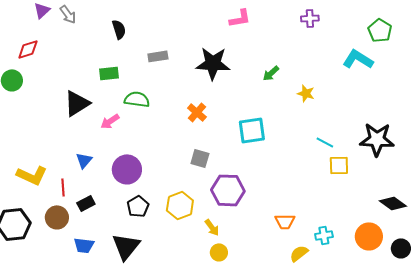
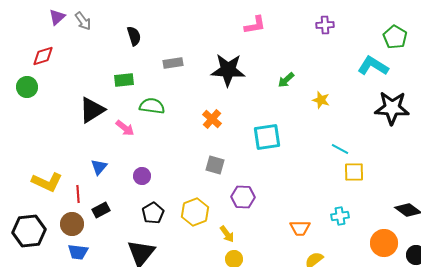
pink arrow: (110, 121) -> (125, 128), turned -108
black star: (377, 139) -> (392, 108), moved
purple circle: (127, 169) -> (142, 176), size x0.6
purple hexagon: (228, 190) -> (243, 197), size x0.7
cyan cross: (324, 235) -> (340, 216), moved
blue trapezoid: (84, 245) -> (78, 252), moved

